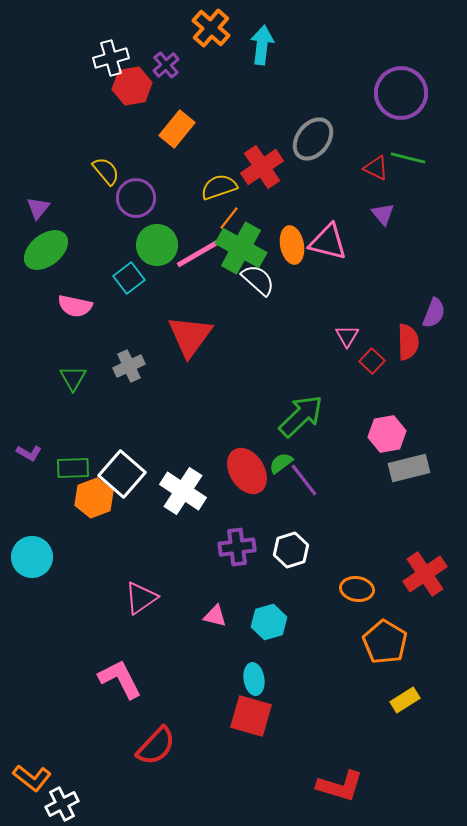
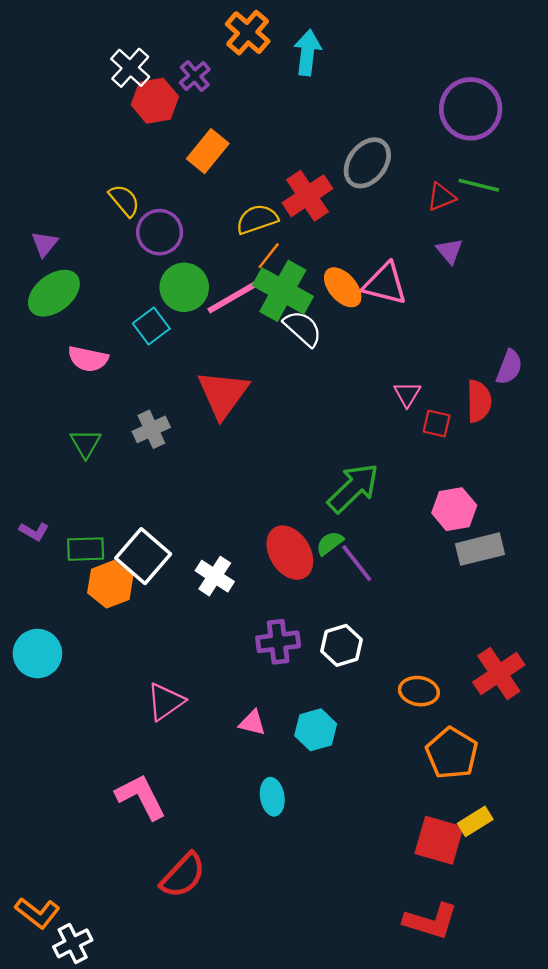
white cross: (111, 58) -> (130, 68), turned -32
red triangle: (376, 168) -> (441, 197), turned -48
orange ellipse: (292, 245) -> (343, 287), turned -30
red square: (372, 361) -> (437, 423), turned -30
white cross: (183, 491) -> (215, 576), size x0.7
cyan ellipse: (254, 679) -> (272, 797), moved
red square: (251, 716) -> (439, 840), moved
red L-shape: (340, 786) -> (431, 921), moved

